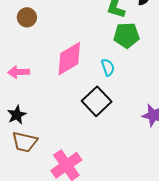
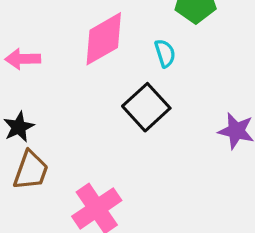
brown trapezoid: (25, 142) -> (31, 170), turned -84

